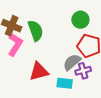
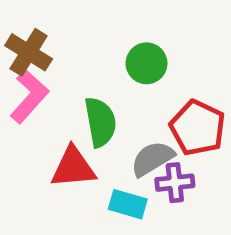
green circle: (80, 20) -> (147, 63), moved
green semicircle: (36, 31) -> (100, 122), moved

